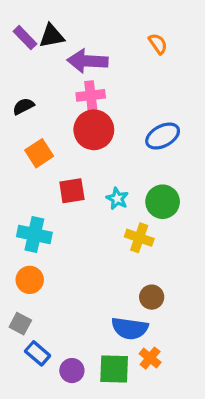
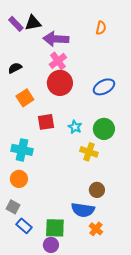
orange semicircle: (158, 44) -> (101, 28), turned 48
pink cross: (91, 95) -> (58, 61), turned -30
green square: (114, 369) -> (55, 228), moved
purple circle: (72, 371) -> (51, 245), moved

